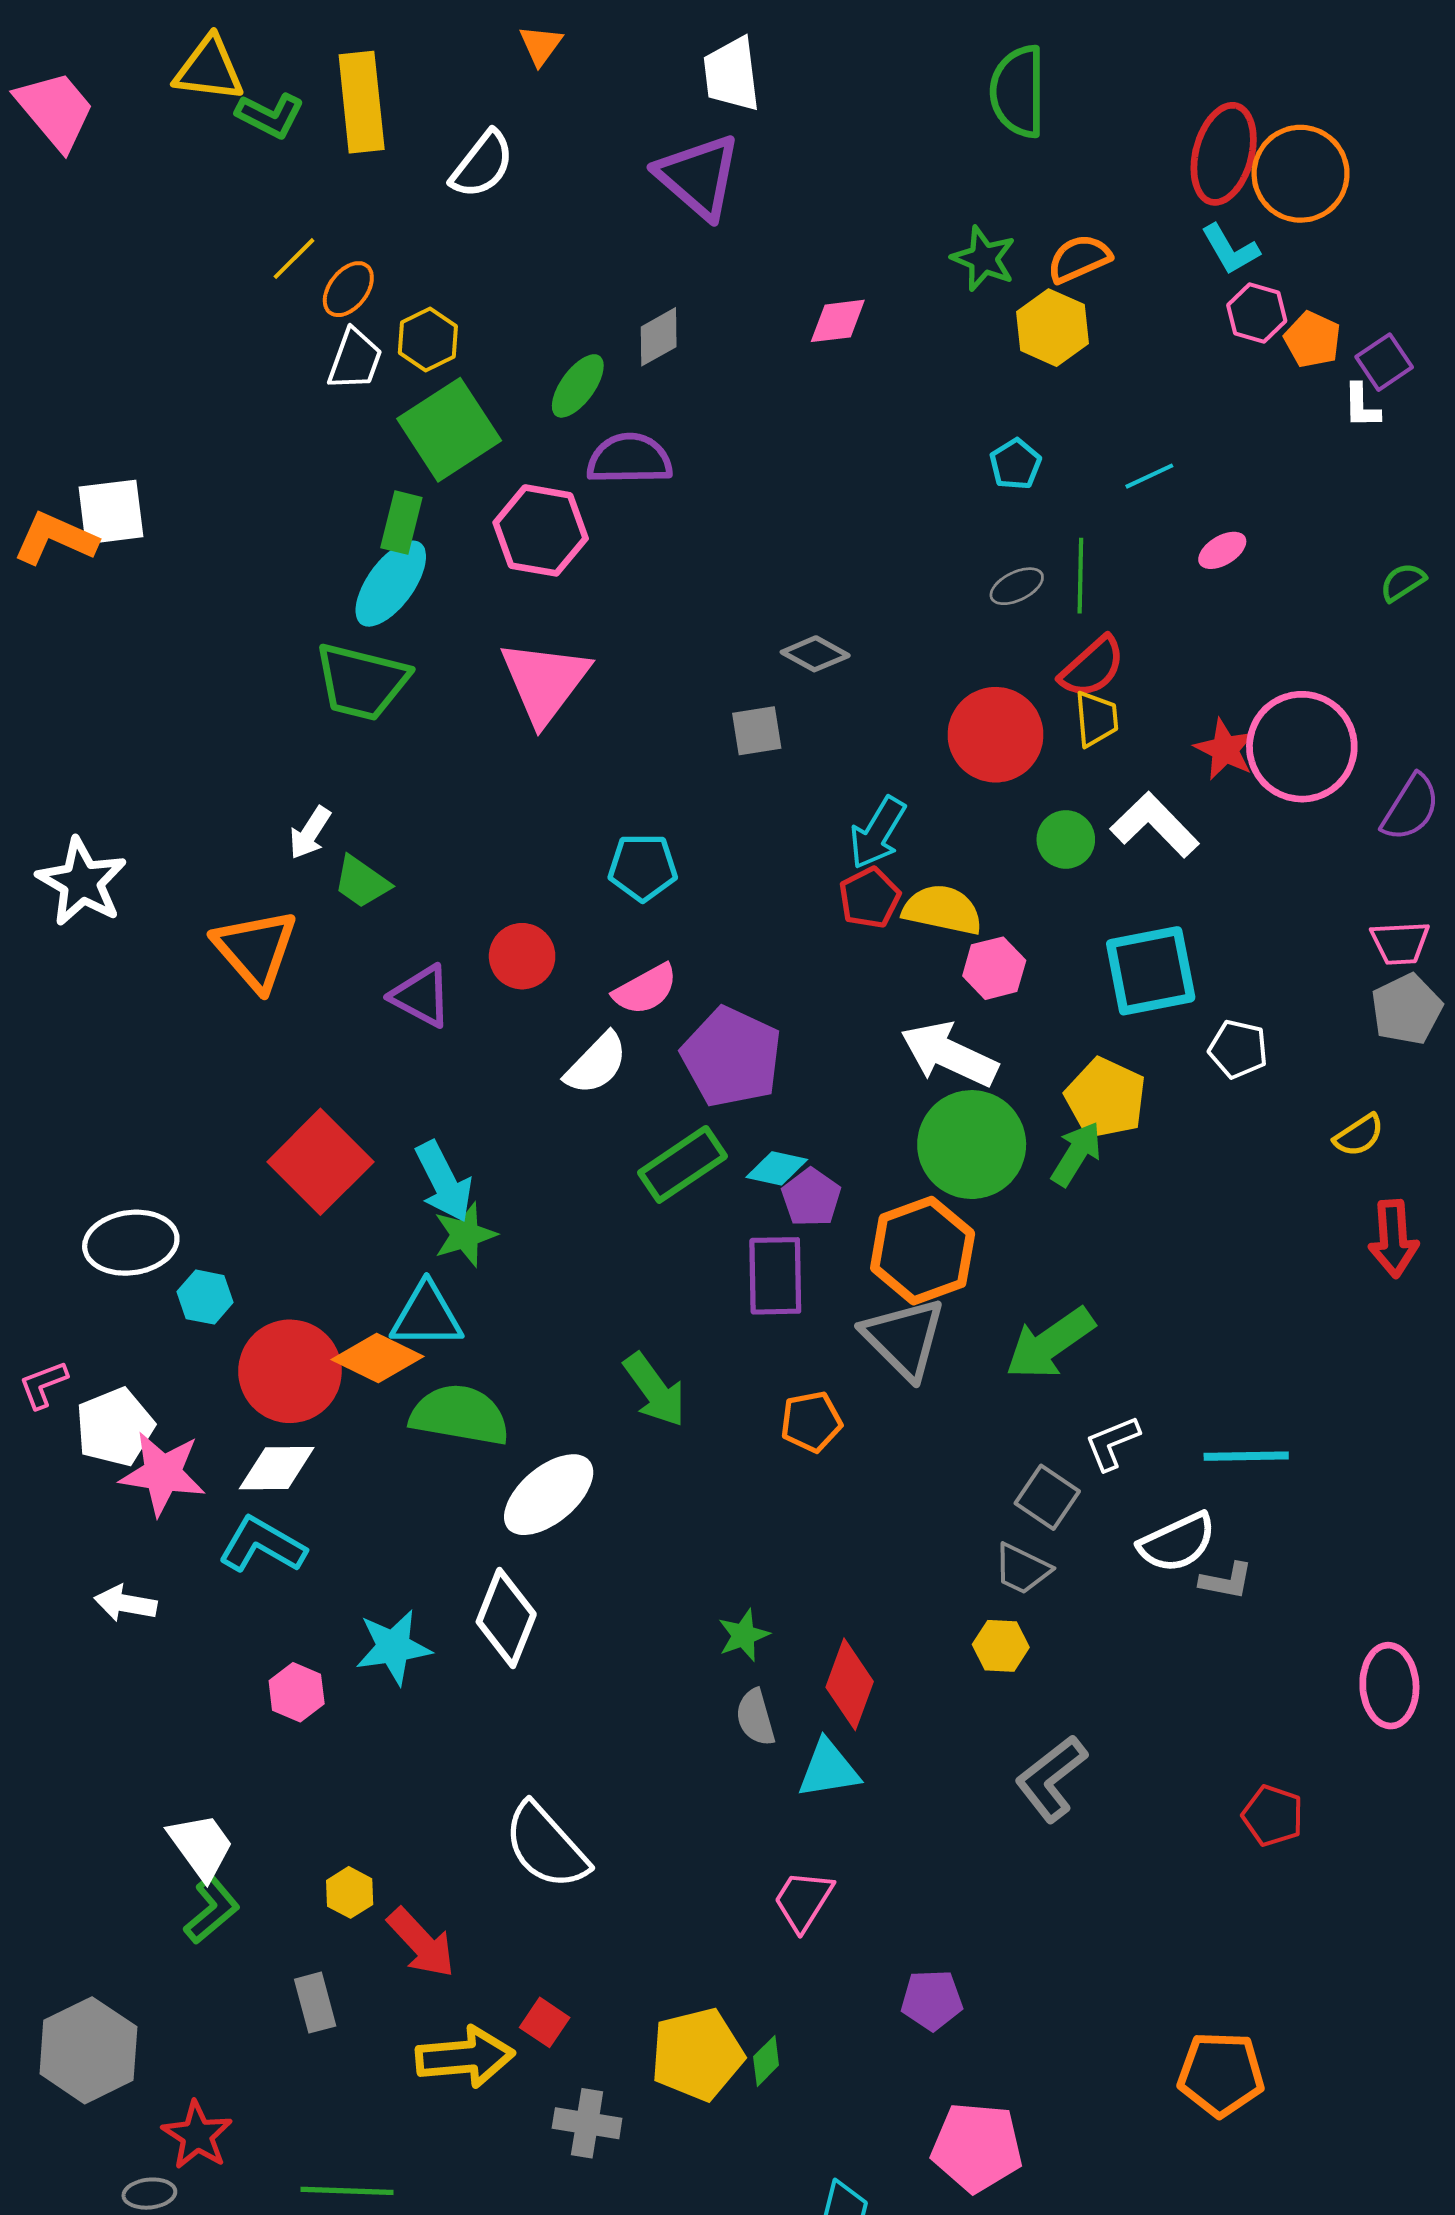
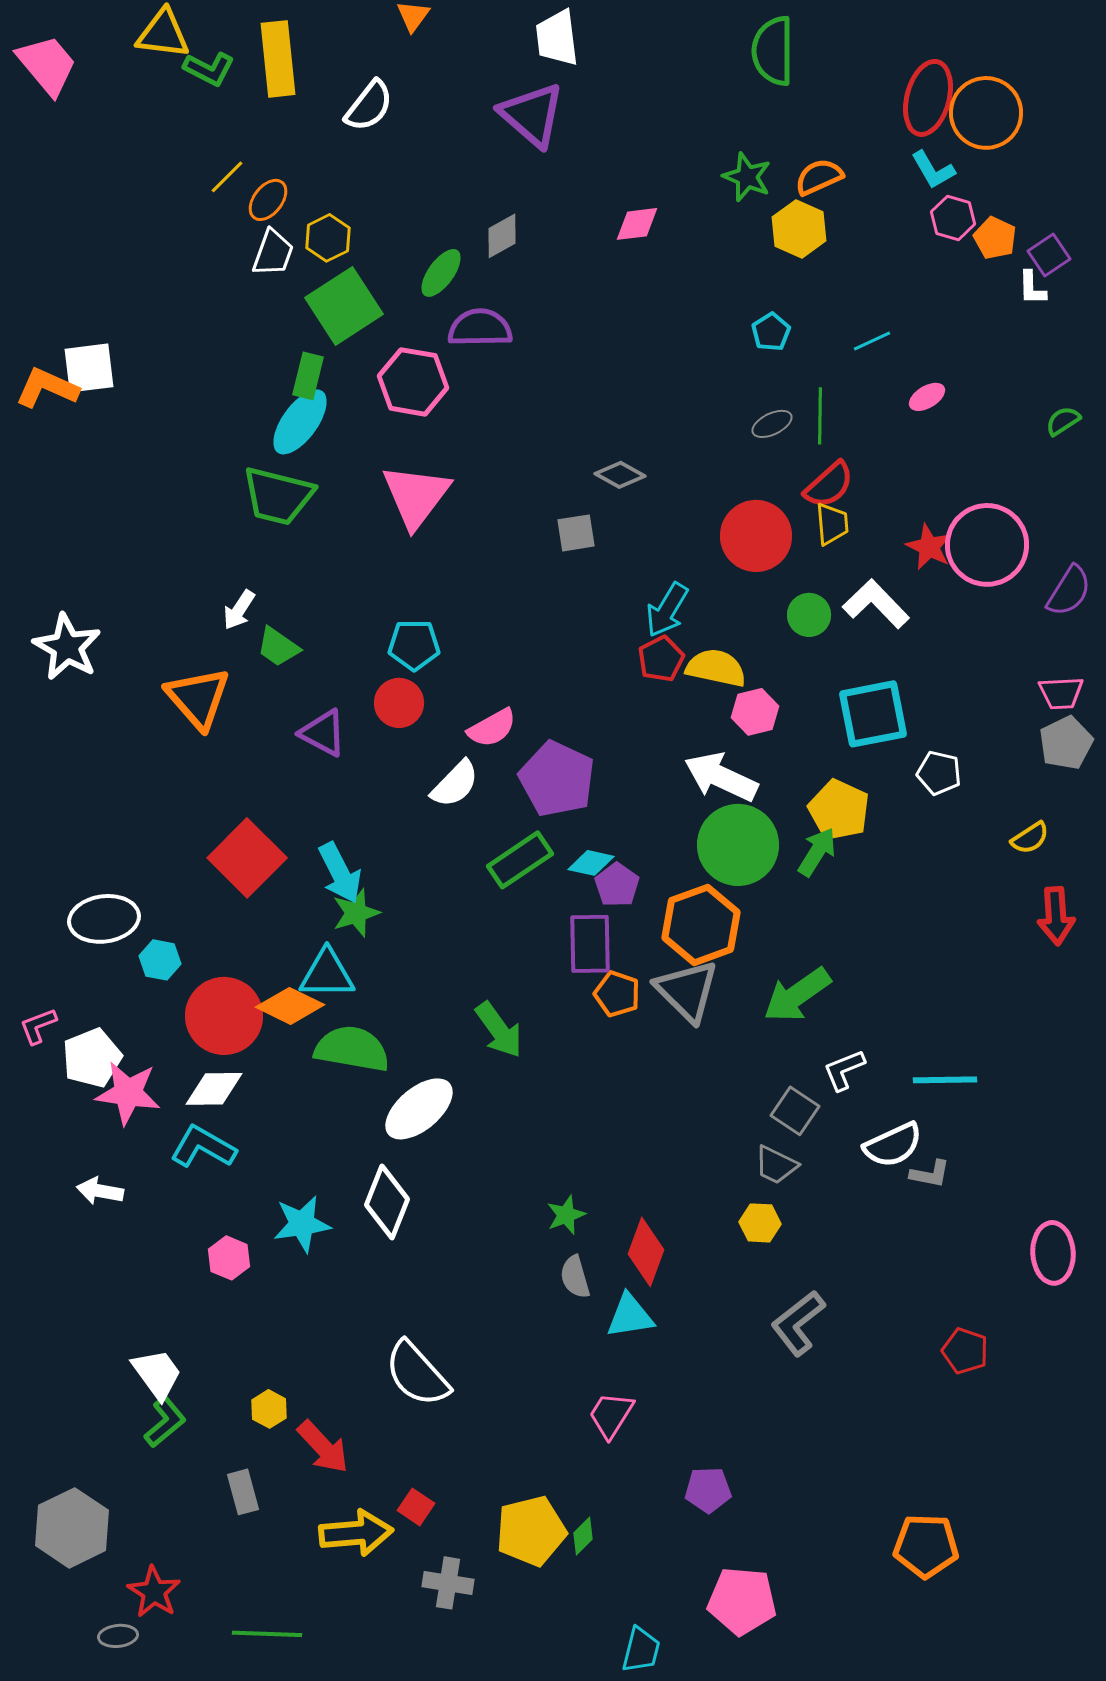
cyan pentagon: (643, 867) -> (414, 645), moved
orange pentagon: (811, 1422) -> (617, 994), moved, turned 30

